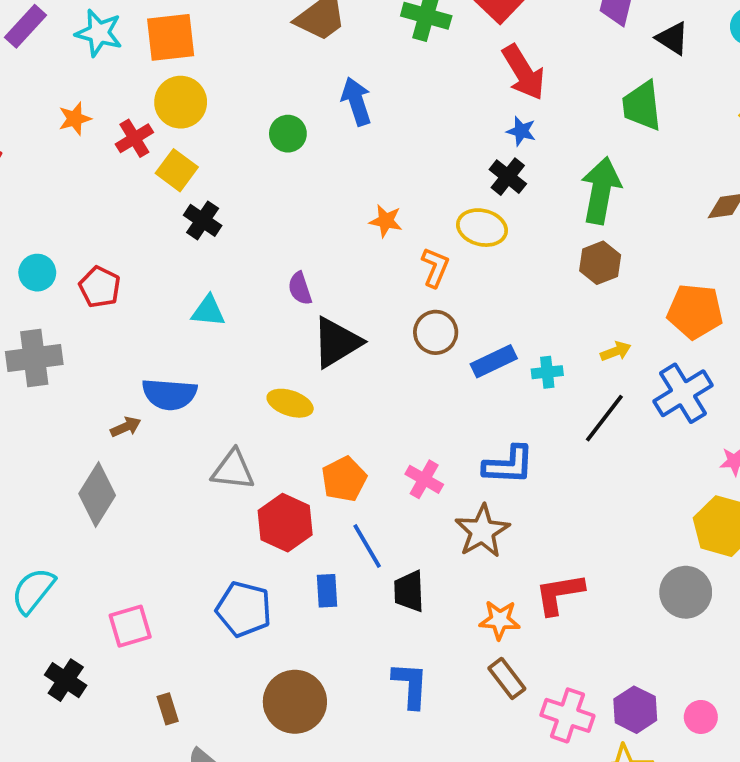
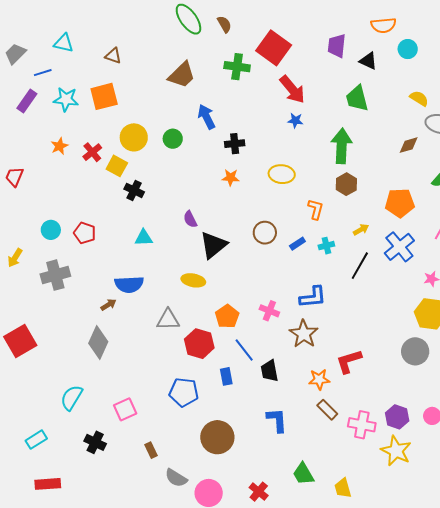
yellow circle: (181, 102) -> (134, 137), moved
black cross: (508, 177) -> (235, 144), moved, turned -36
orange L-shape: (435, 267) -> (316, 209), moved
blue rectangle: (494, 361) -> (297, 244), size x0.7

